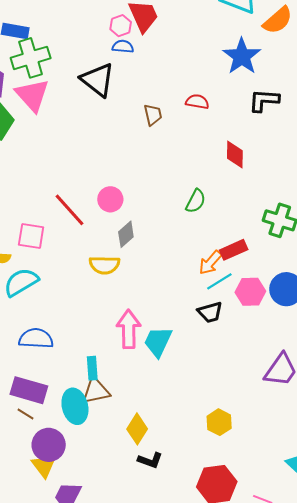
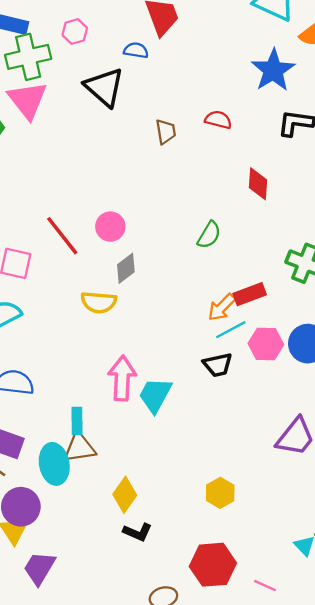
pink hexagon: (121, 26) -> (75, 32), moved

